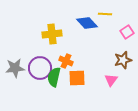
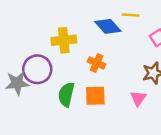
orange cross: (66, 61) -> (97, 63), moved
purple circle: (40, 68) -> (37, 69), moved

